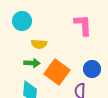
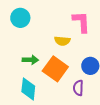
yellow semicircle: (39, 44) -> (62, 41), moved

